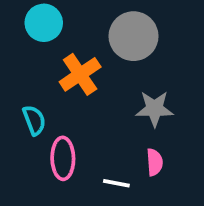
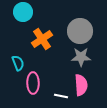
gray circle: (134, 36) -> (80, 31), moved
pink semicircle: (155, 162) -> (81, 85), size x1.5

